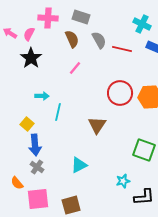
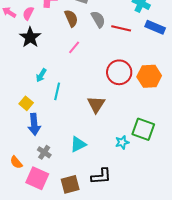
cyan arrow: (42, 96) -> (41, 75), turned 120
gray cross: (37, 167) -> (44, 152), moved
cyan star: (123, 181) -> (122, 142), moved
black L-shape: (144, 197) -> (101, 176), moved
pink square: (38, 199) -> (37, 178), turned 30

